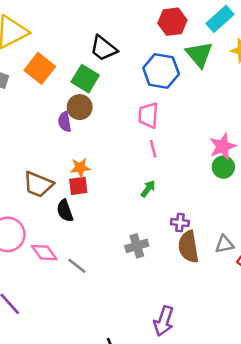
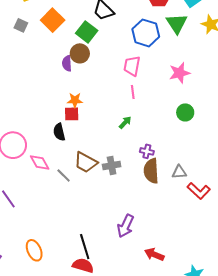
pink star: (223, 146) -> (180, 73), moved
brown trapezoid: (38, 184) -> (86, 162), moved

